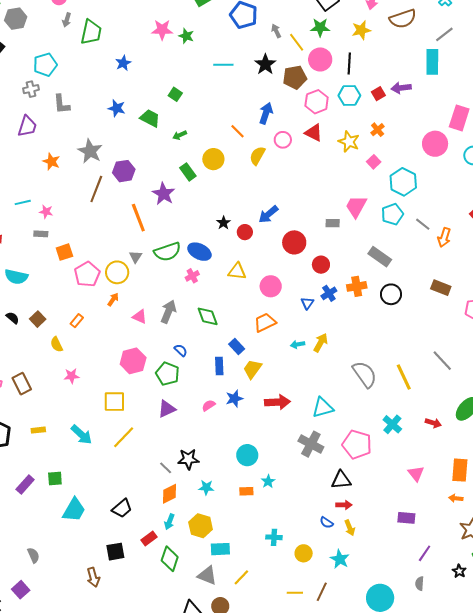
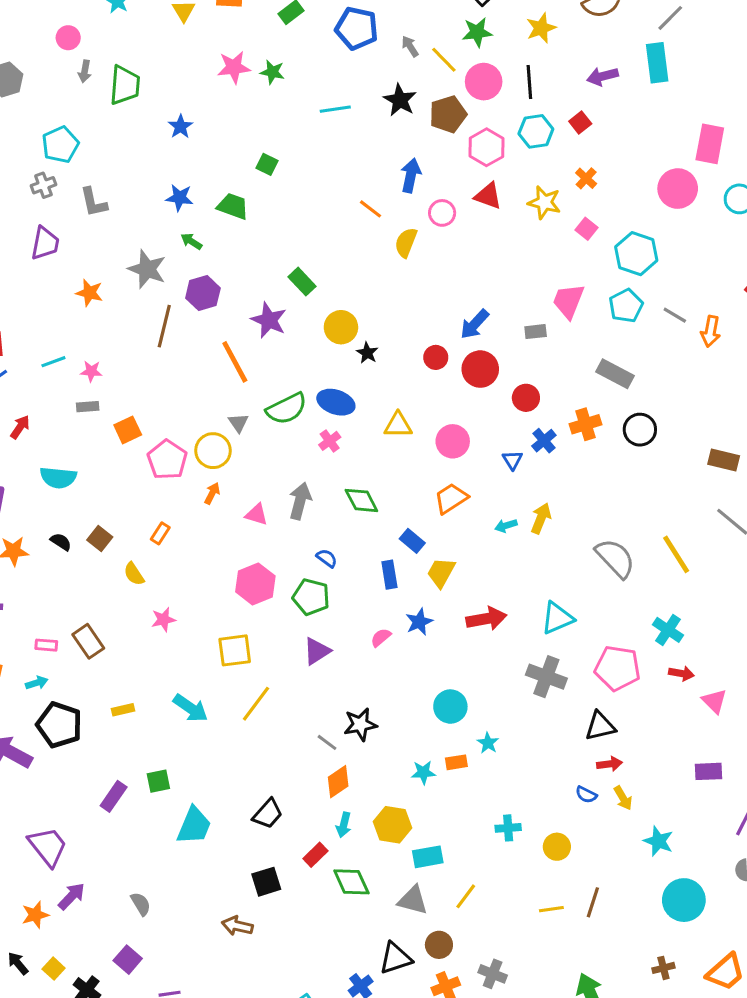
purple arrow: (401, 88) -> (603, 76), moved
green arrow: (180, 135) -> (191, 241), moved, turned 64
yellow circle: (213, 159) -> (341, 327), moved
blue arrow: (268, 214) -> (474, 324), moved
red circle: (245, 232) -> (436, 357), moved
brown rectangle: (441, 288) -> (724, 460), moved
red arrow: (433, 423) -> (681, 673), moved
cyan star: (206, 488) -> (423, 772), moved
green diamond: (170, 559) -> (351, 882), turned -35
cyan star: (340, 559) -> (658, 841), moved
brown arrow: (93, 577) -> (237, 926), turned 126

